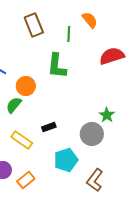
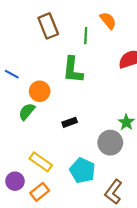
black rectangle: (49, 127) -> (70, 122), moved
yellow rectangle: (22, 140) -> (41, 162), moved
cyan pentagon: (66, 160) -> (82, 170), turned -30

